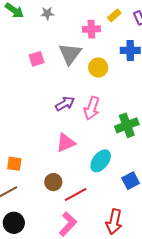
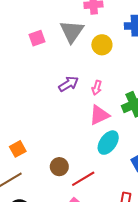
pink arrow: (92, 108) -> (97, 88), size x0.6
pink triangle: (66, 143) -> (99, 115), moved
orange square: (14, 164) -> (18, 149), turned -35

